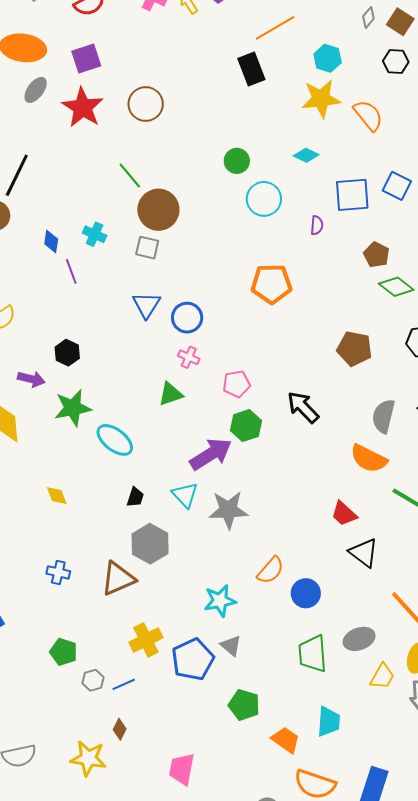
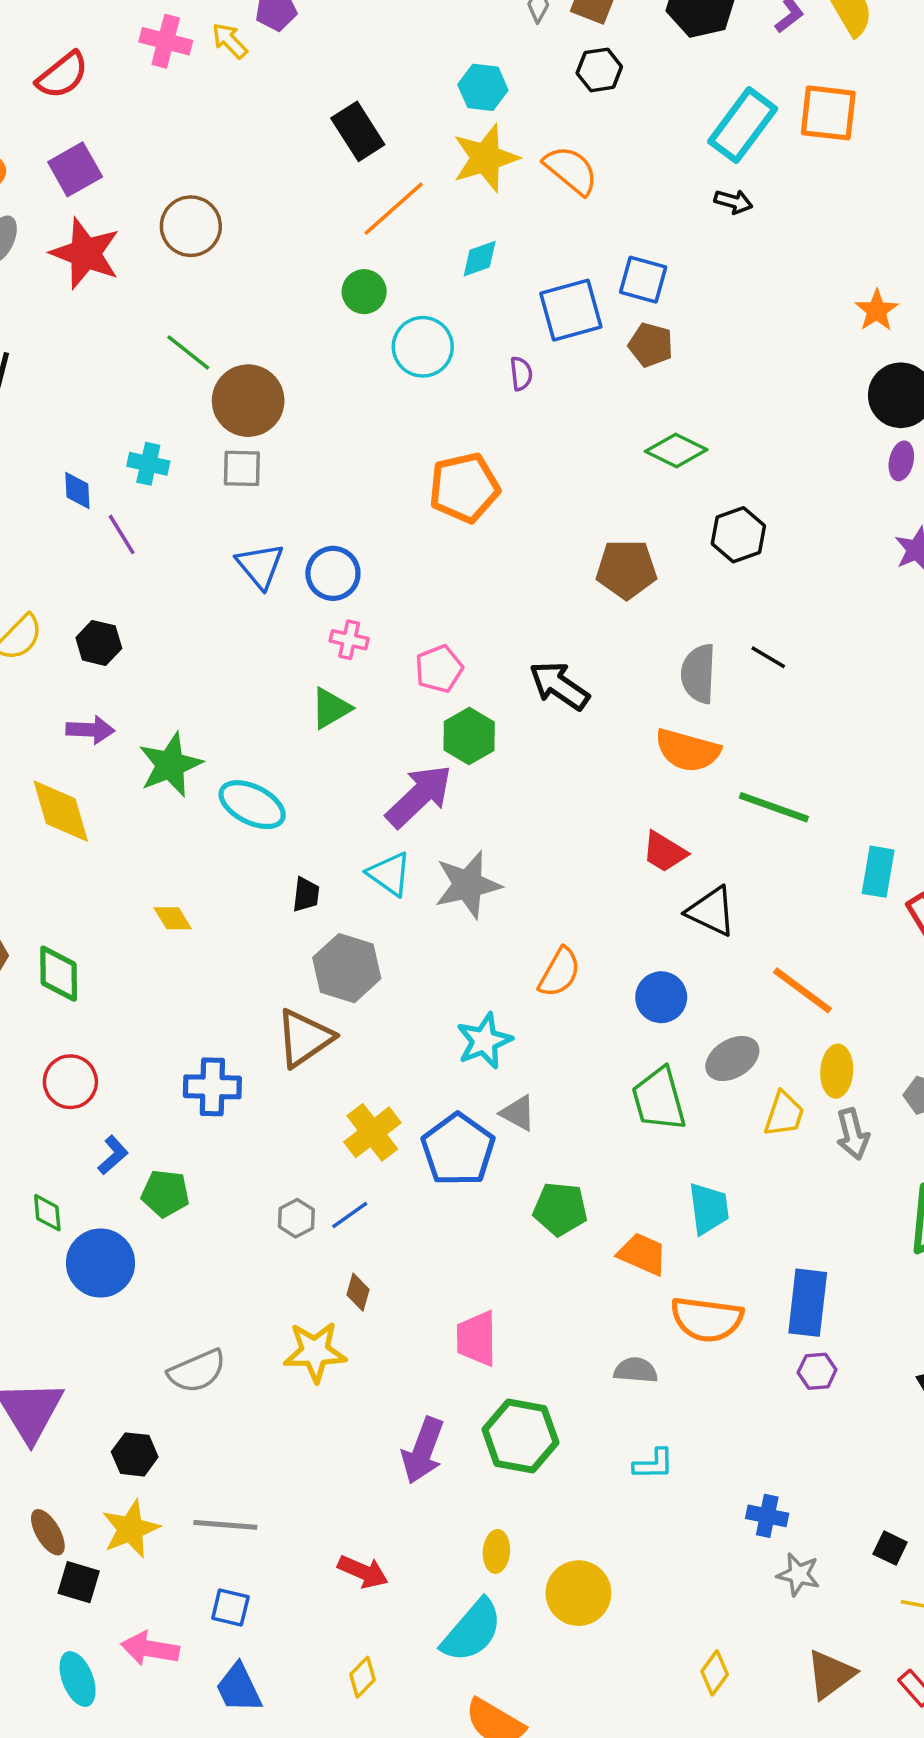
orange line: (275, 28) -> (394, 209), moved
cyan diamond: (306, 155) -> (480, 259), turned -35
brown pentagon: (376, 255) -> (651, 345), moved
black hexagon: (67, 353) -> (99, 643), moved
blue cross: (58, 572) -> (212, 1087), moved, size x1.4
blue circle: (306, 593) -> (661, 997), moved
green pentagon: (64, 652) -> (165, 1193), moved

